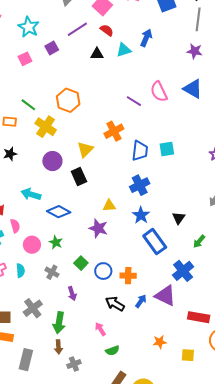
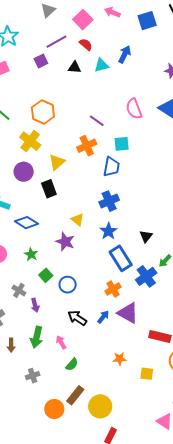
purple square: (52, 48) -> (41, 61), moved
purple line: (134, 101) -> (97, 121), moved
yellow cross: (46, 127) -> (30, 141), moved
cyan square: (167, 149) -> (122, 144), moved
yellow triangle: (109, 206) -> (77, 220), turned 40
green star: (56, 242) -> (31, 254), moved
blue cross: (183, 271) -> (146, 276), moved
gray cross: (52, 272) -> (19, 290), moved
orange cross: (128, 276) -> (113, 289), moved, turned -35
green arrow: (59, 323) -> (37, 337), moved
brown arrow: (58, 347) -> (11, 345), moved
green semicircle: (112, 351) -> (72, 364), turned -32

